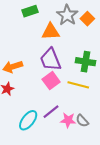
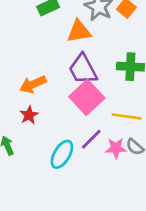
pink square: (51, 81) -> (87, 97), size x1.4
yellow line: (78, 85) -> (126, 116), moved

